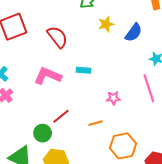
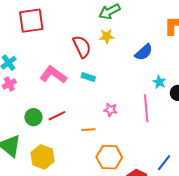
yellow star: (106, 24) -> (107, 36), moved
red semicircle: (57, 37) -> (82, 47), moved
green circle: (43, 133) -> (33, 117), moved

